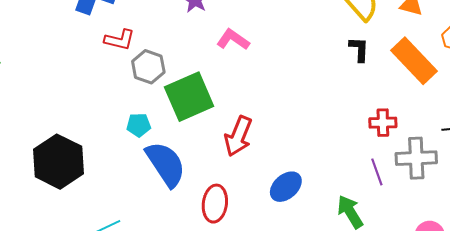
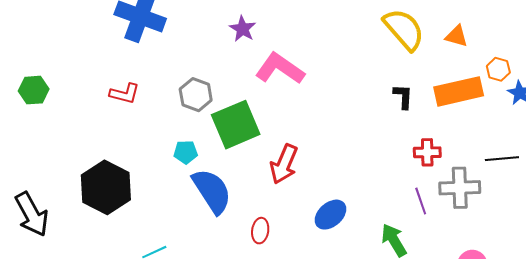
red L-shape: (120, 40) -> (125, 94), moved
pink L-shape: (233, 40) -> (280, 69), size x1.5
black L-shape: (359, 49) -> (403, 96), moved
orange rectangle: (414, 61) -> (459, 91), turned -60
red ellipse: (215, 204) -> (260, 231), size x0.7

